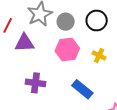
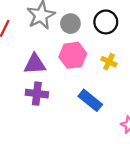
purple triangle: (24, 43) -> (35, 64), moved

